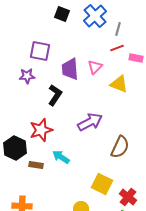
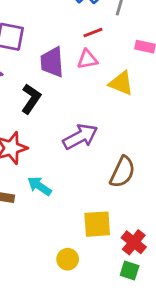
red line: (117, 48) -> (93, 33), moved
pink triangle: (95, 67) -> (87, 59), turned 35
yellow square: (102, 184) -> (97, 224), turned -30

